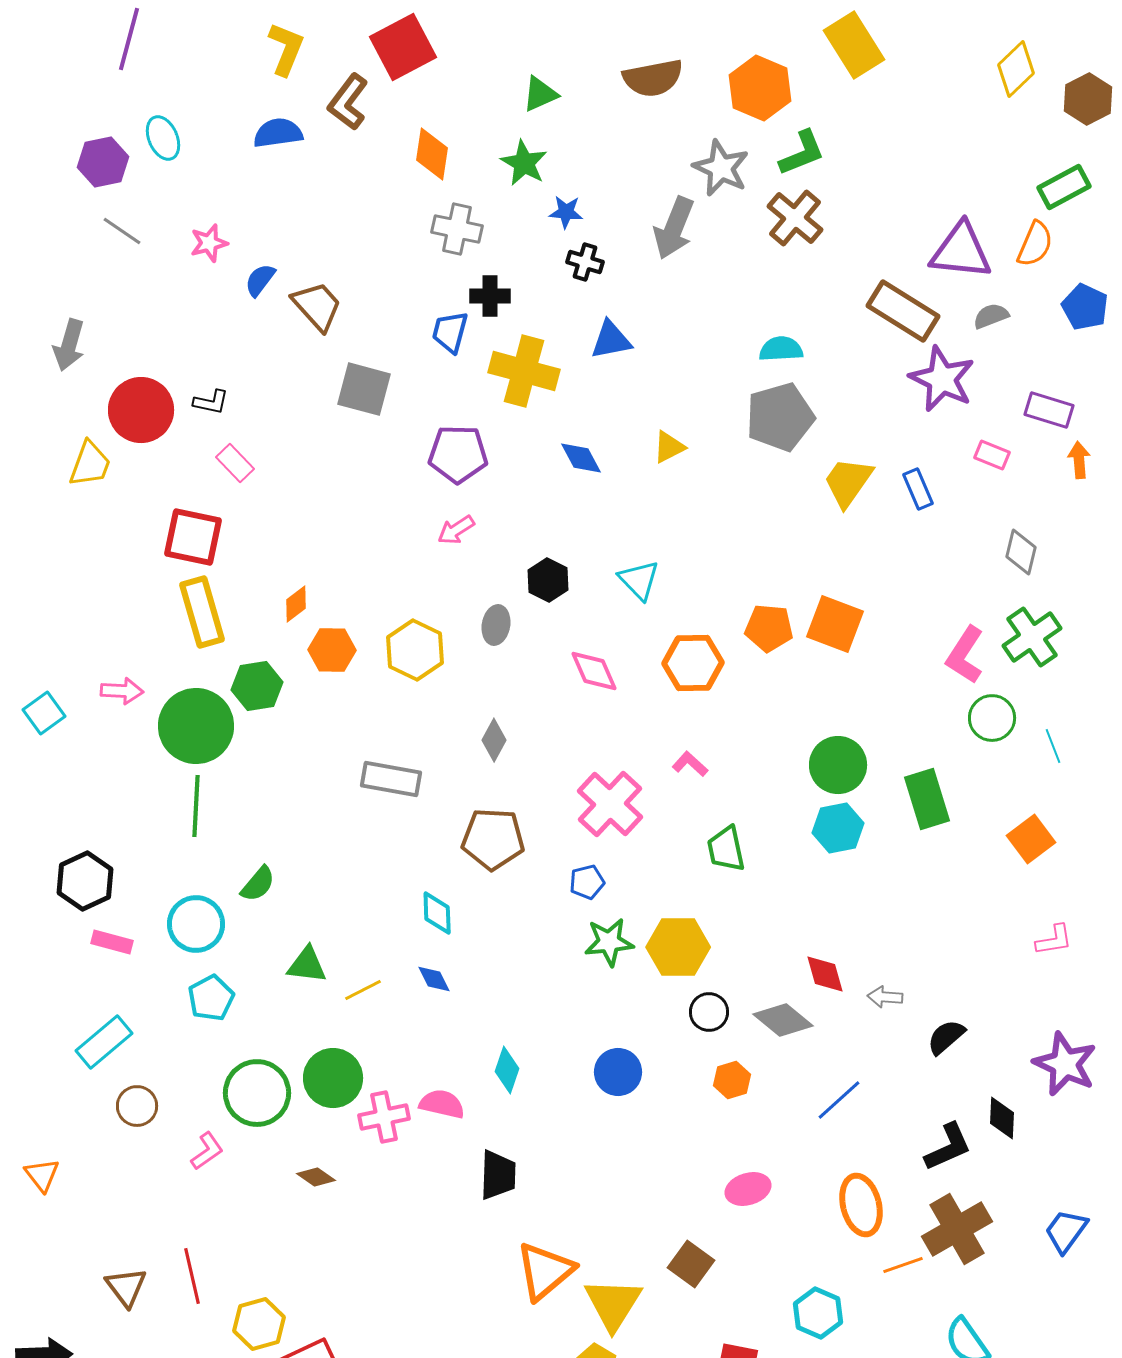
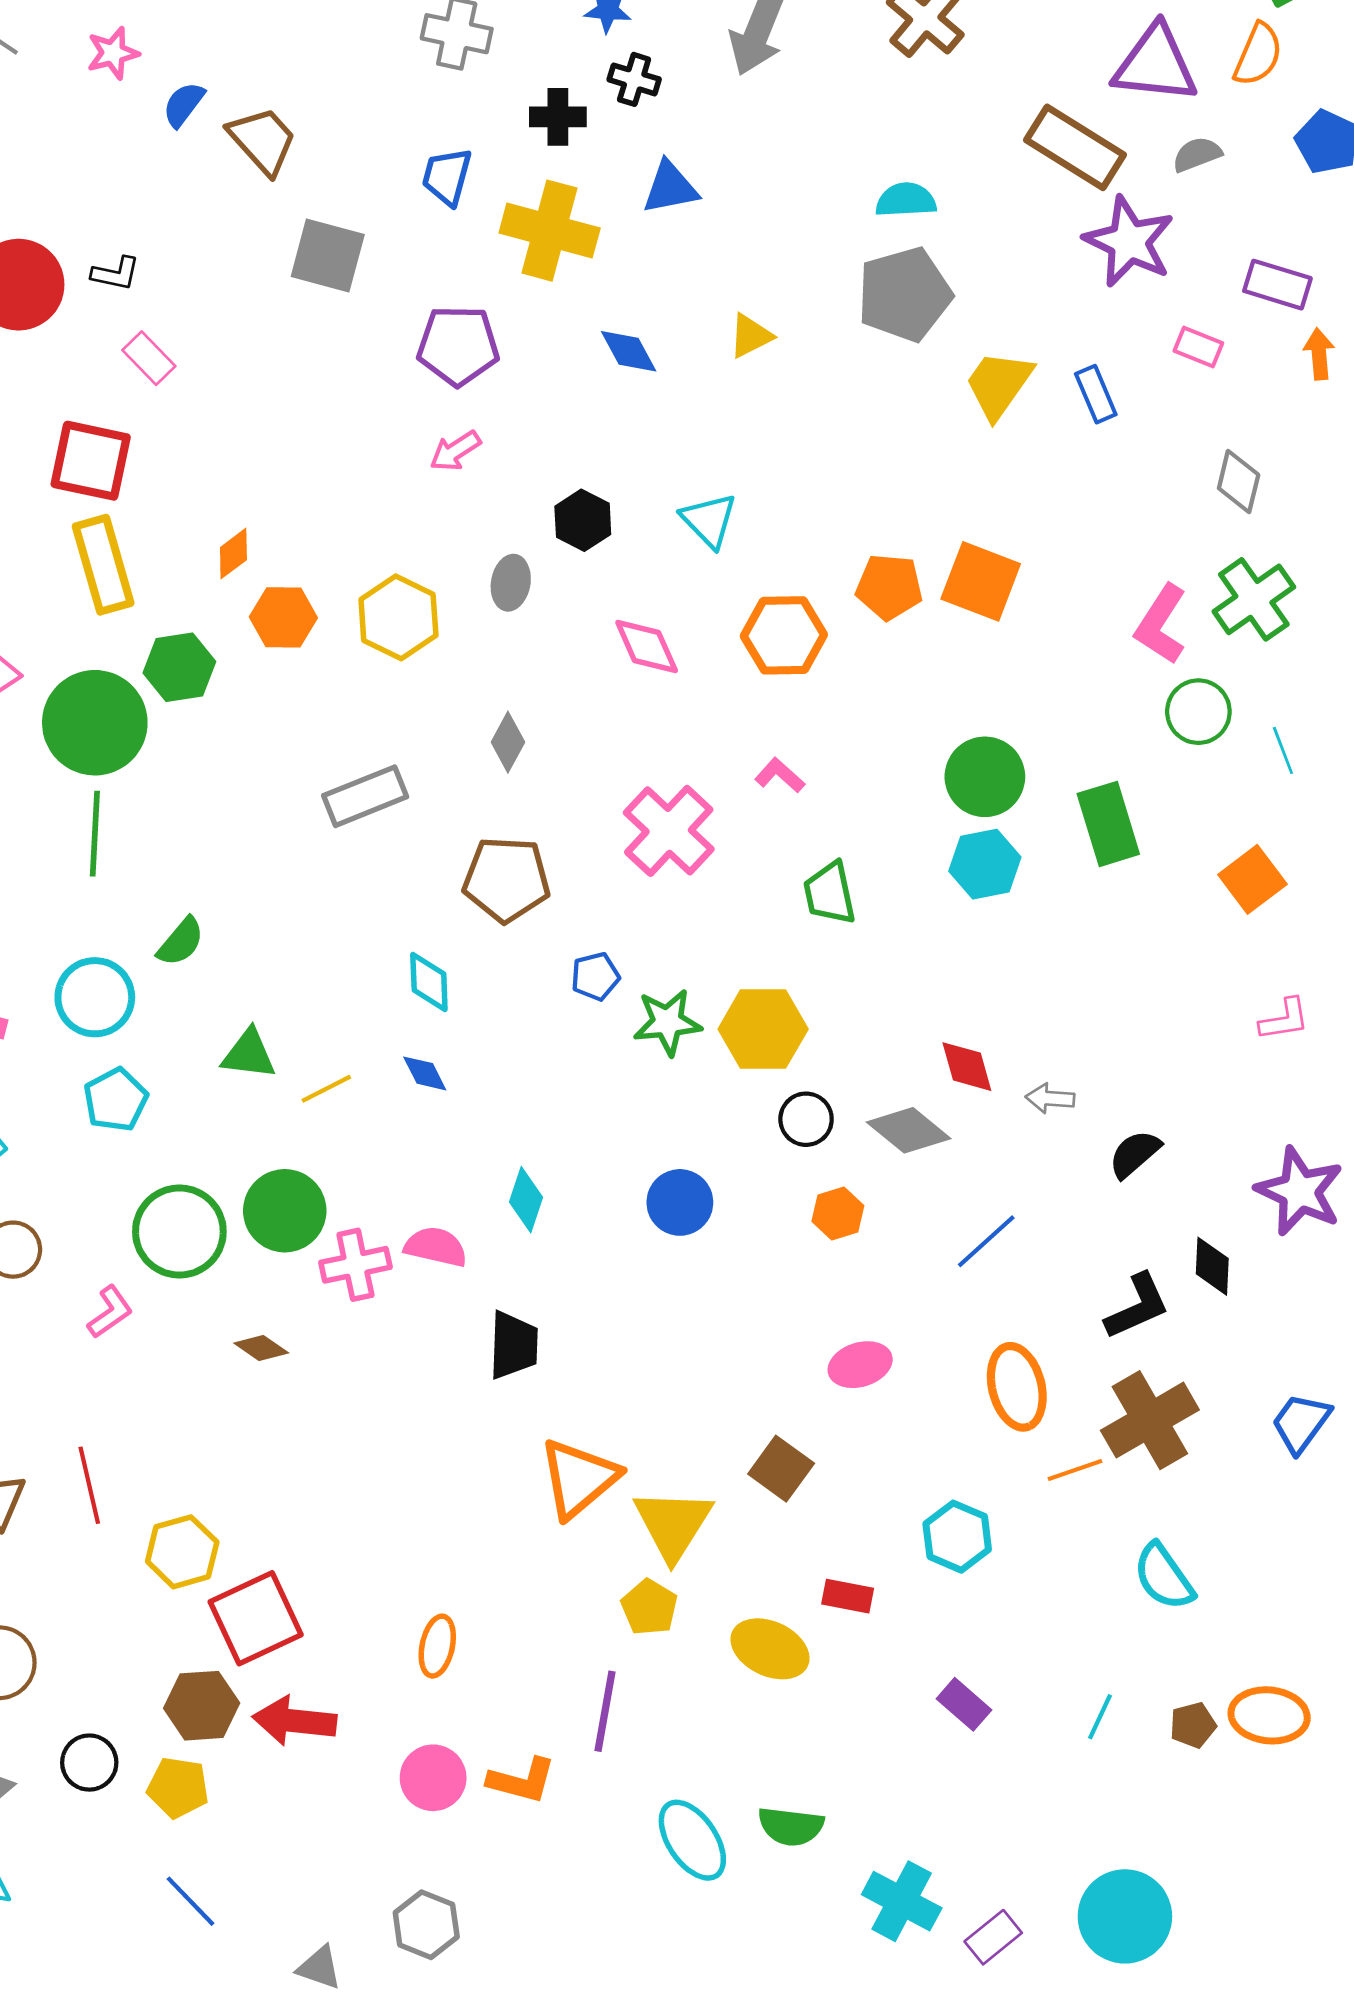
black cross: (490, 296) -> (558, 117), moved
gray rectangle: (391, 779) -> (365, 796), turned -32
blue pentagon: (587, 882) -> (595, 976), moved

